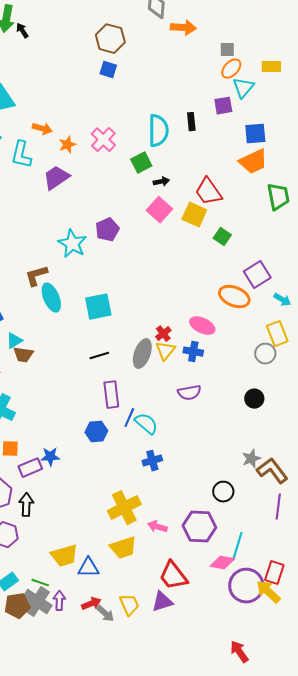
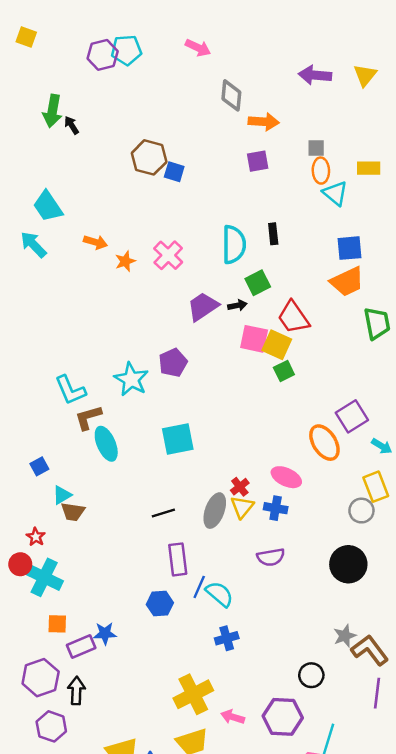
brown hexagon: (110, 39) -> (149, 157), moved
orange ellipse: (231, 69) -> (321, 171), turned -45
cyan triangle: (243, 88) -> (335, 193), turned -30
purple square: (223, 106) -> (258, 161), moved
cyan L-shape: (21, 155) -> (70, 390), moved, turned -36
green square: (141, 163) -> (258, 283), moved
purple trapezoid: (56, 178) -> (203, 307), moved
pink square: (159, 210) -> (254, 339), moved, turned -30
green square: (222, 237) -> (284, 371), moved, turned 30
orange ellipse: (234, 297) -> (324, 443), turned 36
cyan square: (98, 307) -> (178, 439), moved
black circle: (254, 399) -> (348, 564), size x1.6

